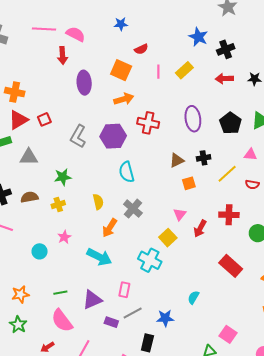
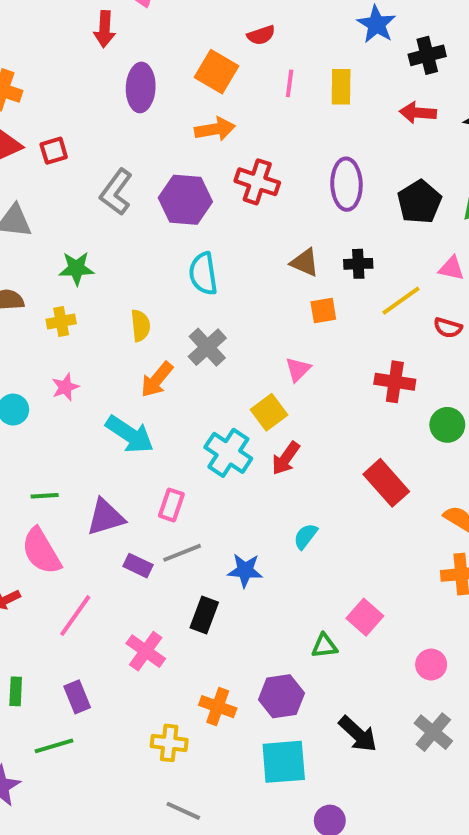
yellow rectangle: (184, 70) -> (341, 87), turned -54
brown triangle: (177, 160) -> (305, 262), turned 42
red arrow: (200, 228) -> (286, 458), moved

